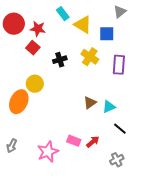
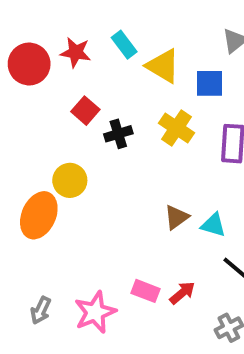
red star: (38, 29) -> (76, 52), moved
red square: (33, 48) -> (85, 111), moved
cyan triangle: (109, 107) -> (213, 225), turned 40
gray arrow: (12, 146) -> (41, 310), moved

